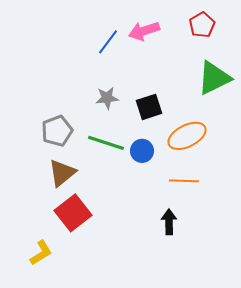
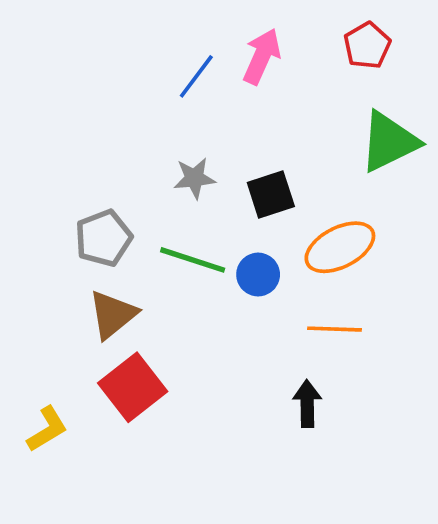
pink arrow: (144, 31) -> (262, 56), turned 132
yellow L-shape: (41, 253) -> (47, 429), moved

